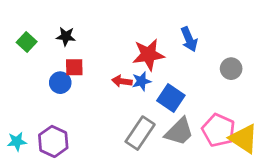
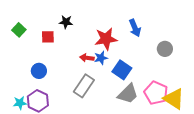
black star: (66, 36) -> (66, 22), moved
red square: (74, 67) -> (48, 37), moved
blue circle: (60, 83) -> (39, 71), moved
gray rectangle: (140, 133) -> (84, 86), moved
cyan star: (17, 141) -> (20, 103), moved

